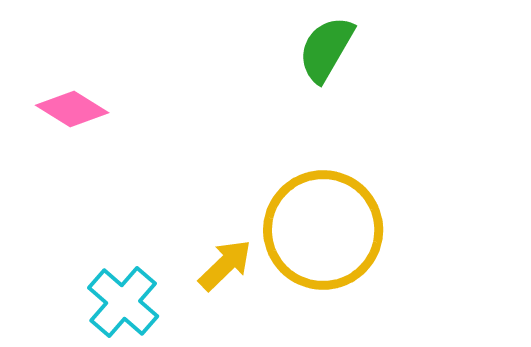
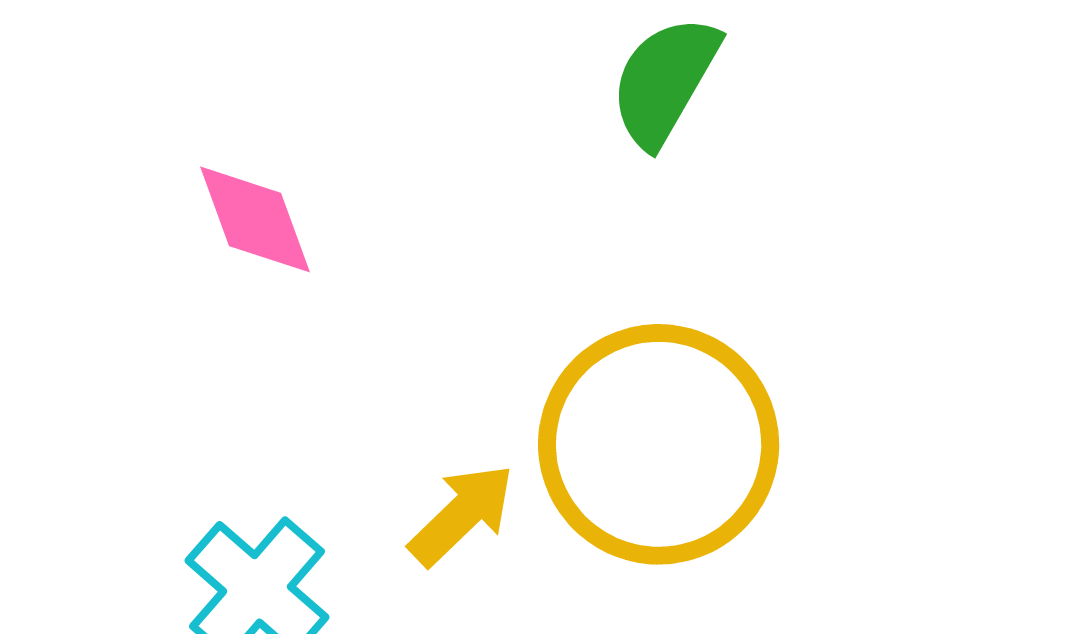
pink diamond: (72, 109) -> (255, 219), moved, turned 38

